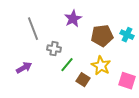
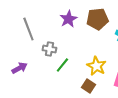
brown pentagon: (102, 36) -> (97, 19), moved
brown square: (83, 80) -> (88, 86), moved

